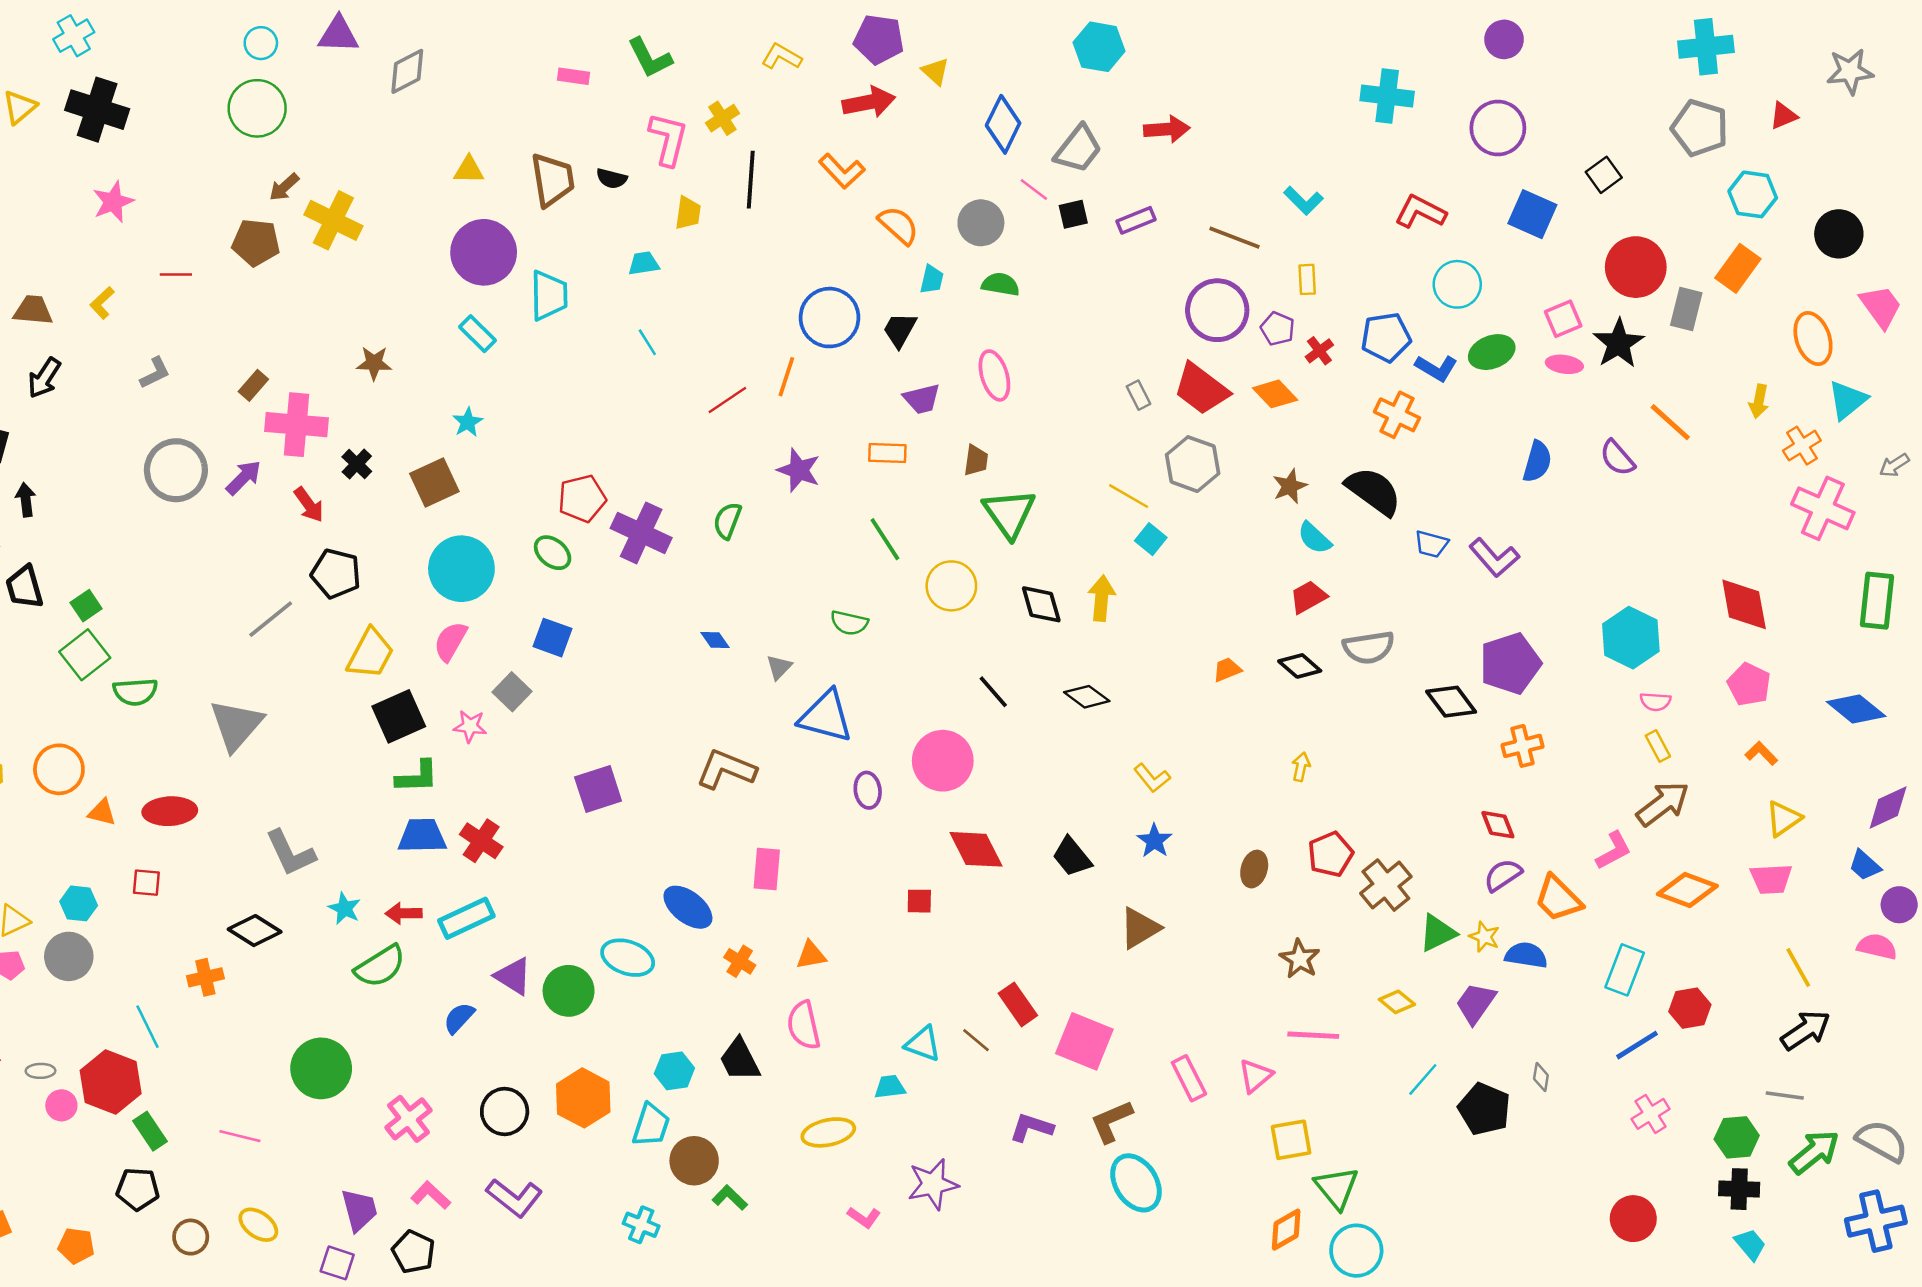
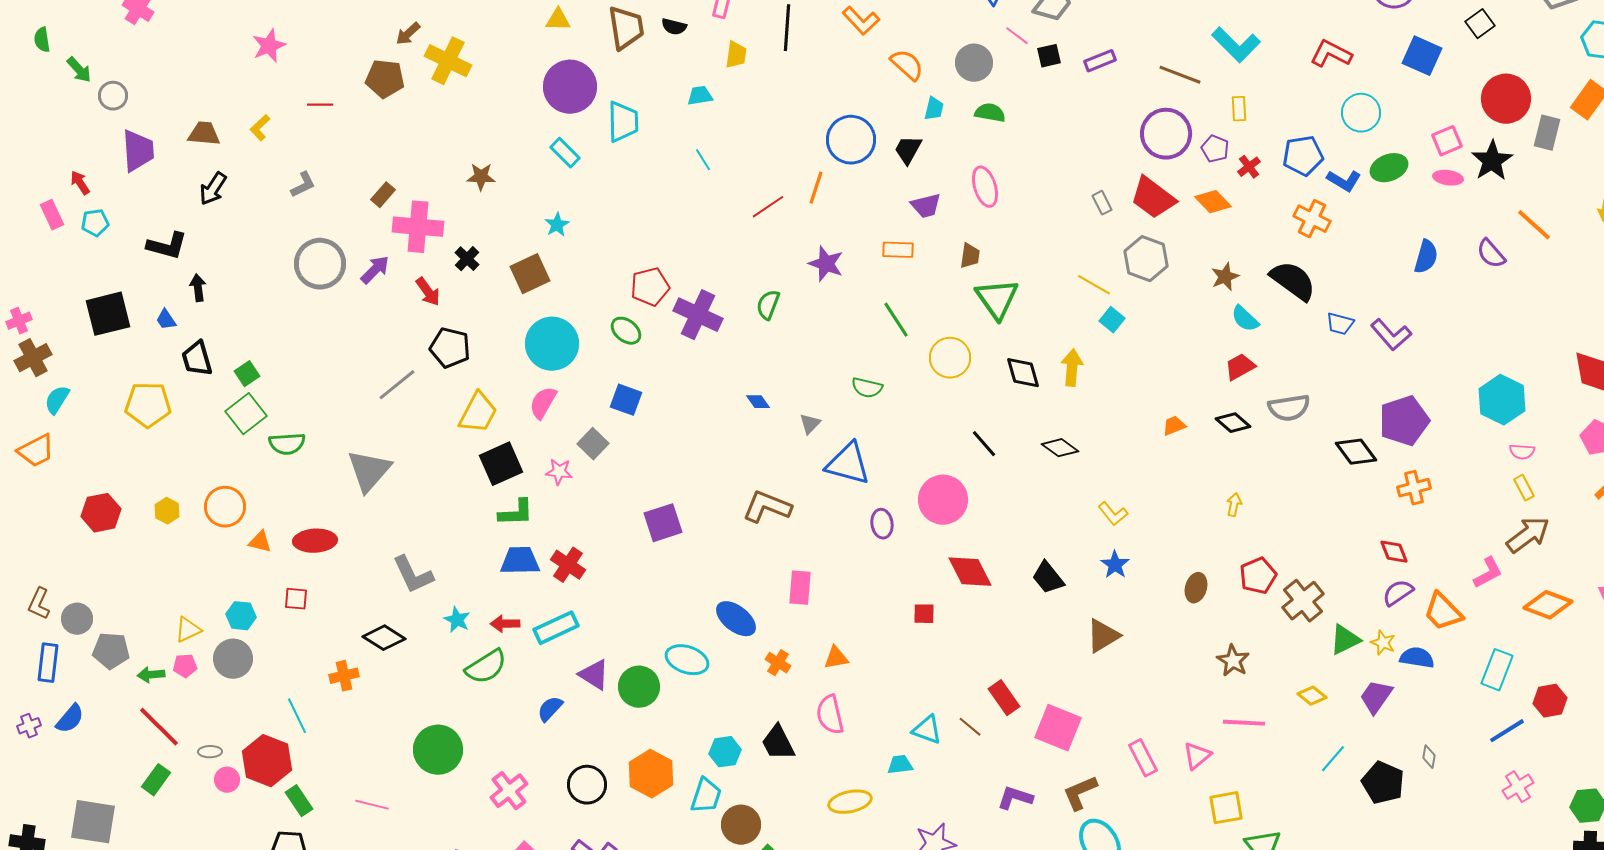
cyan L-shape: (1303, 201) -> (1236, 45), size x1.5

